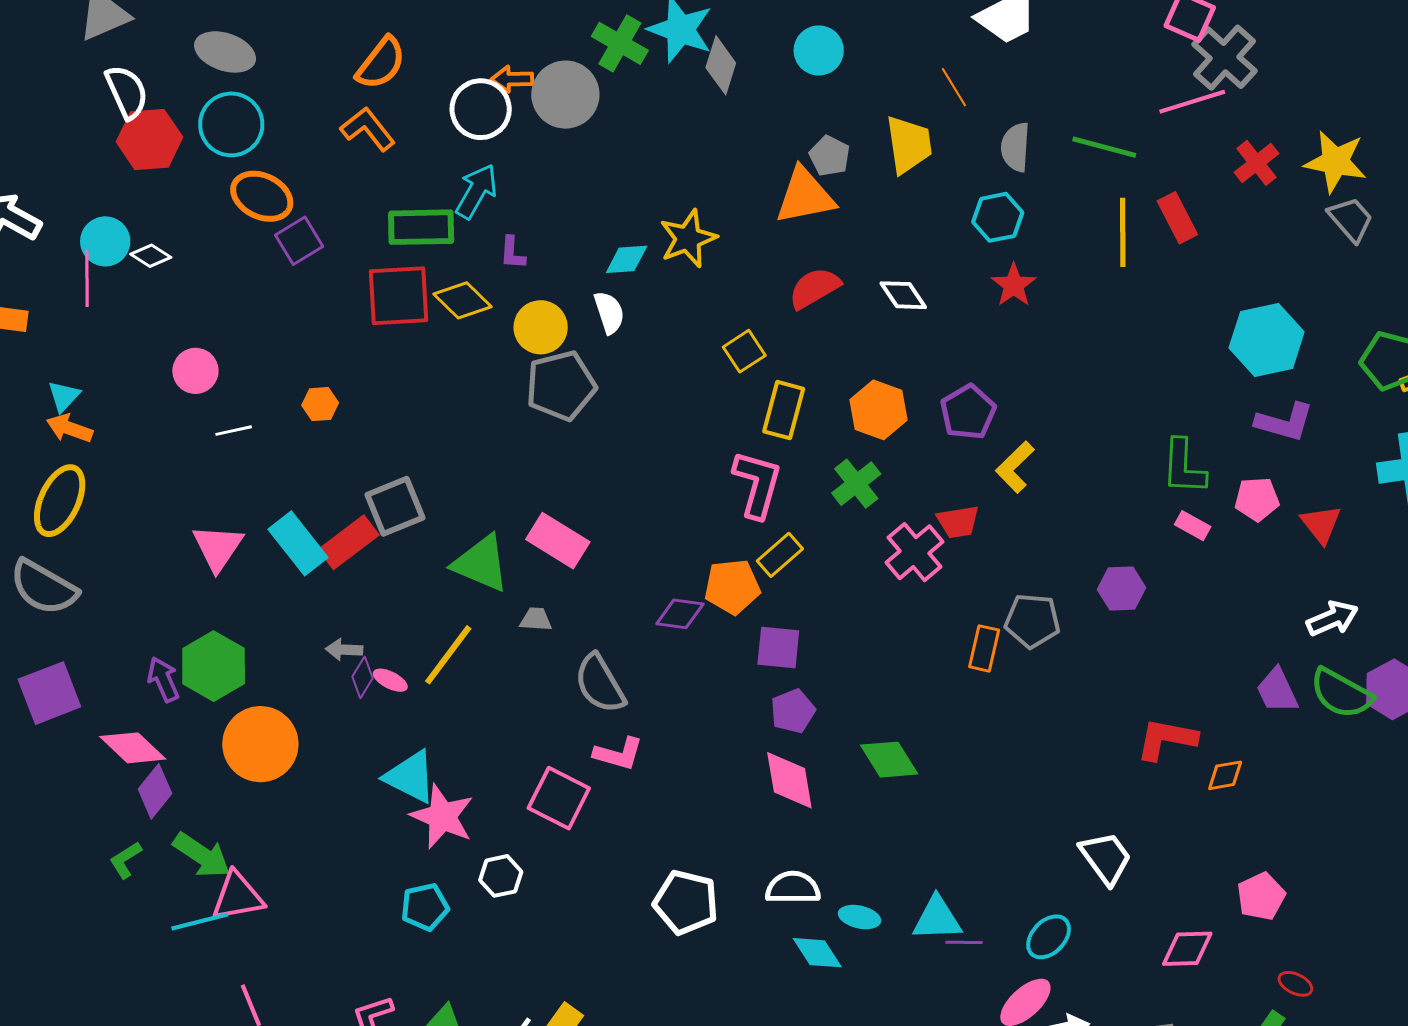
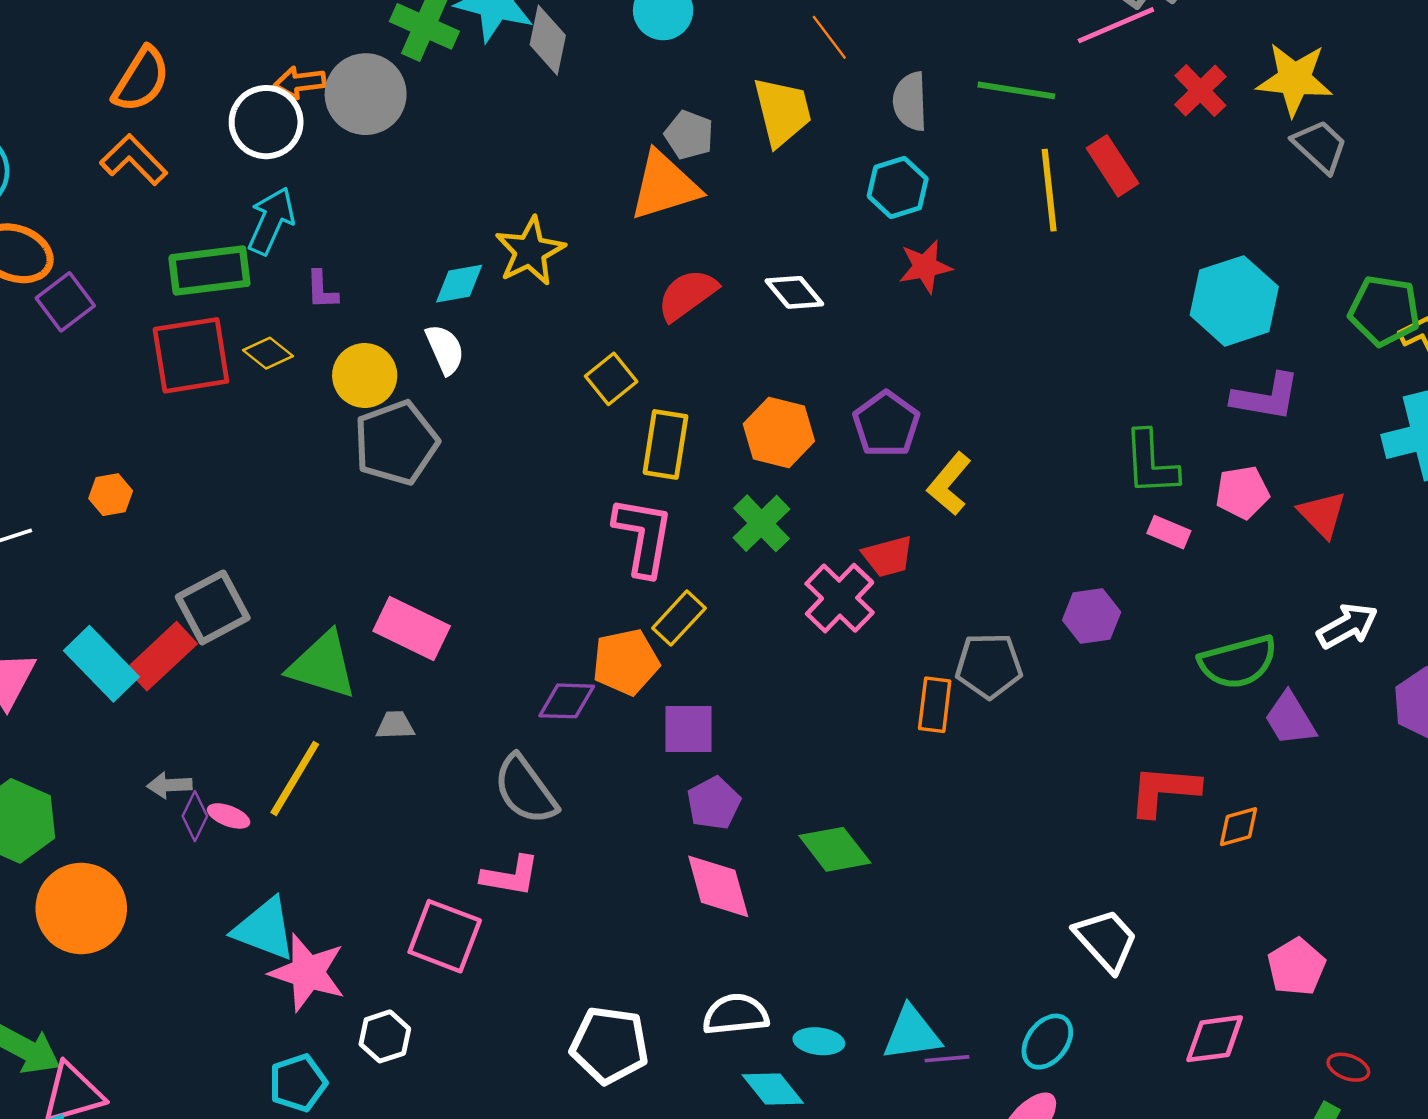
red star: (1014, 285) -> (925, 267), turned 30
yellow diamond: (463, 300) -> (268, 353), size x0.7
gray semicircle: (600, 684) -> (525, 790), moved
green semicircle: (1341, 693) -> (1238, 662), moved, turned -38

